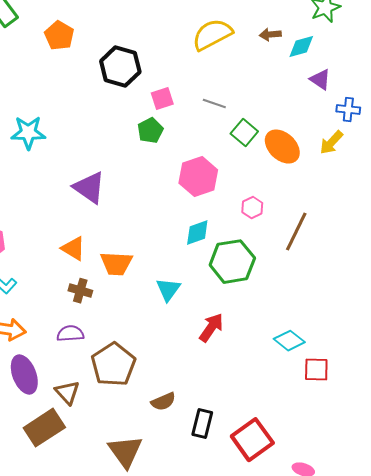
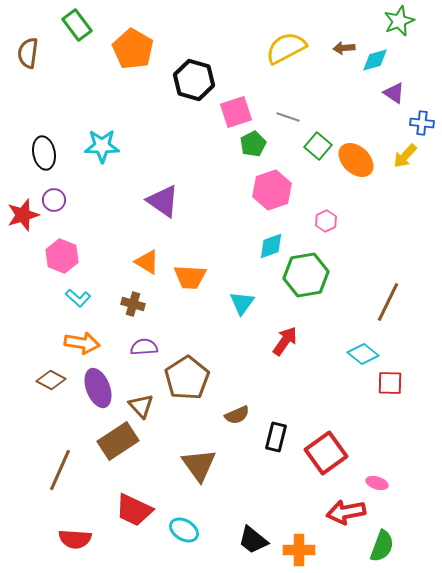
orange pentagon: (59, 36) -> (133, 49), size x1.4
pink square: (162, 99) -> (236, 112), size x1.4
green pentagon: (150, 131) -> (253, 144), moved
brown line: (296, 232) -> (388, 302), moved
brown cross: (80, 291) -> (133, 304), moved

